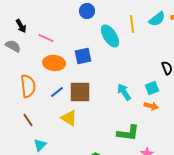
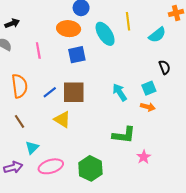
cyan semicircle: (157, 19) -> (157, 35), moved
black arrow: (21, 26) -> (12, 23), turned -80
pink line: (46, 38) -> (38, 51), moved, turned 56
orange ellipse: (54, 63) -> (69, 29), moved

